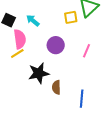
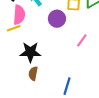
purple circle: (56, 45) -> (57, 19), moved
brown semicircle: (56, 87) -> (33, 73), moved

